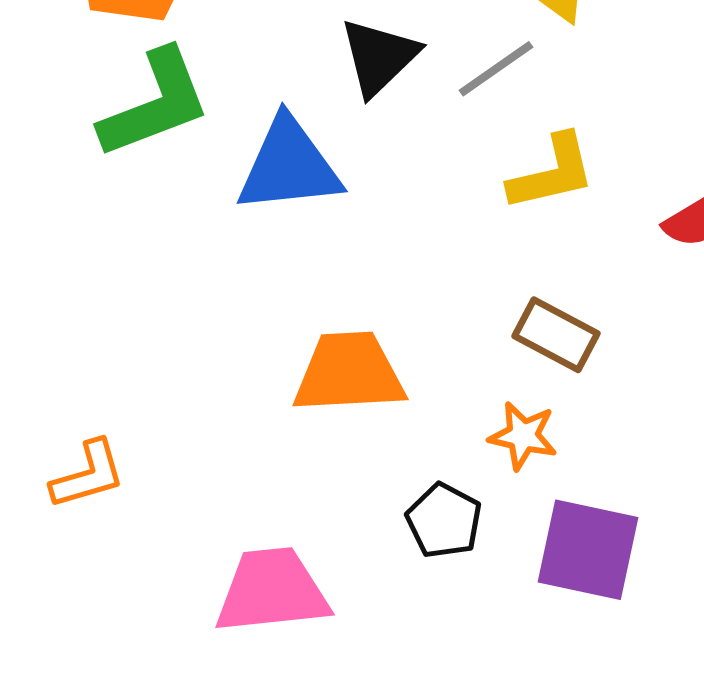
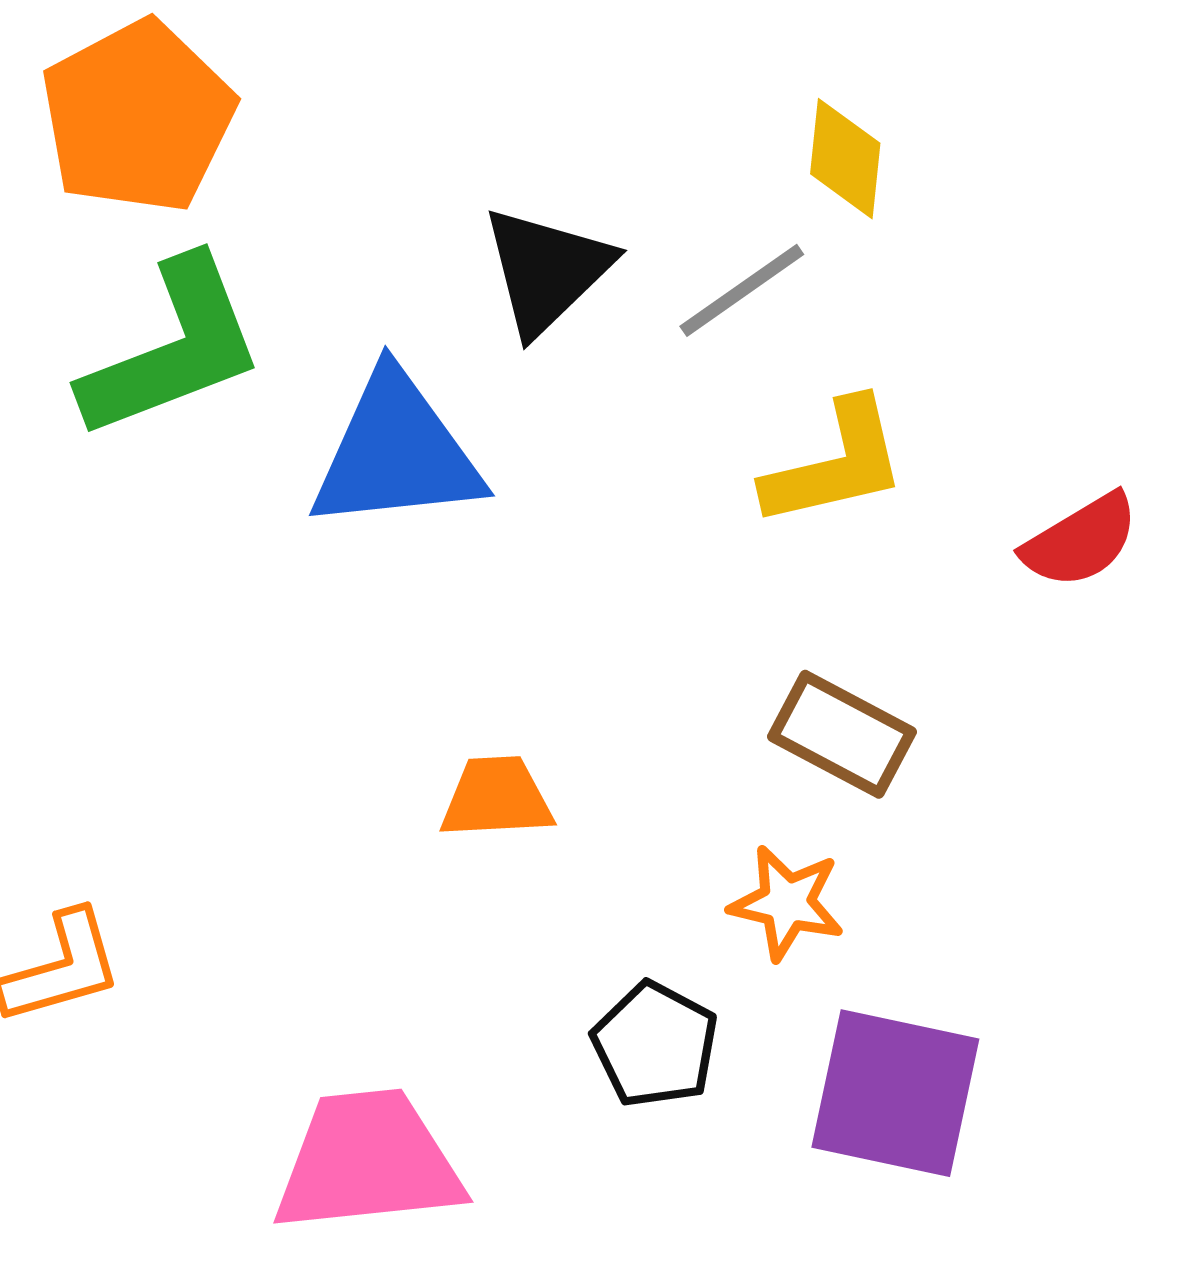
orange trapezoid: (349, 373) -> (497, 798), size x0.6

